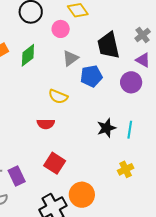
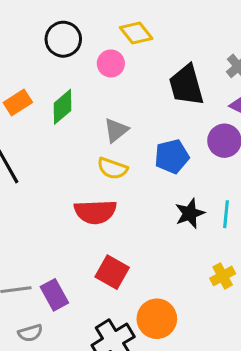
gray triangle: (70, 58) -> (116, 130), moved
blue pentagon: (91, 76) -> (172, 156), moved
red semicircle: (46, 124) -> (95, 212), size x1.5

